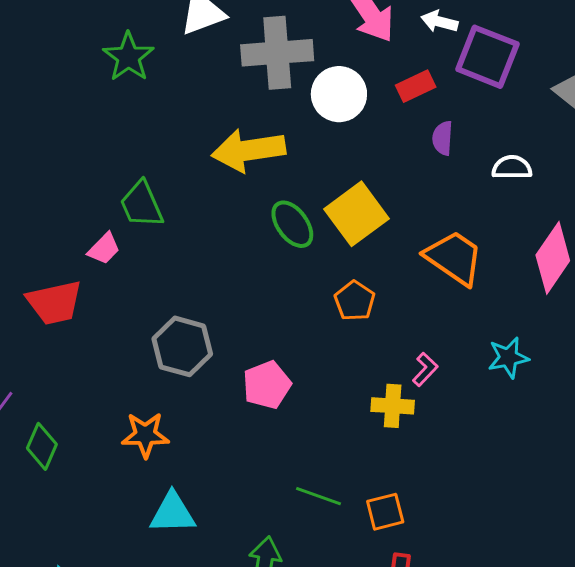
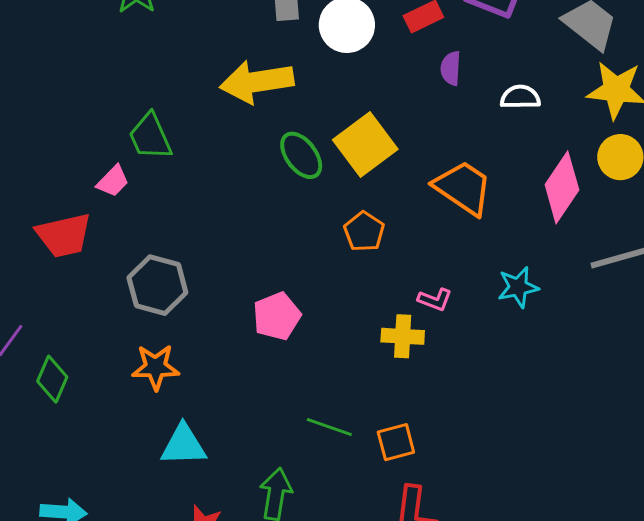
gray hexagon: (182, 346) -> (157, 285), moved
pink L-shape: (425, 369) -> (435, 300), turned 68

